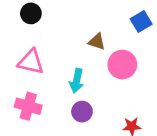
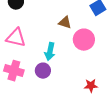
purple circle: (82, 112) -> (43, 71), moved

